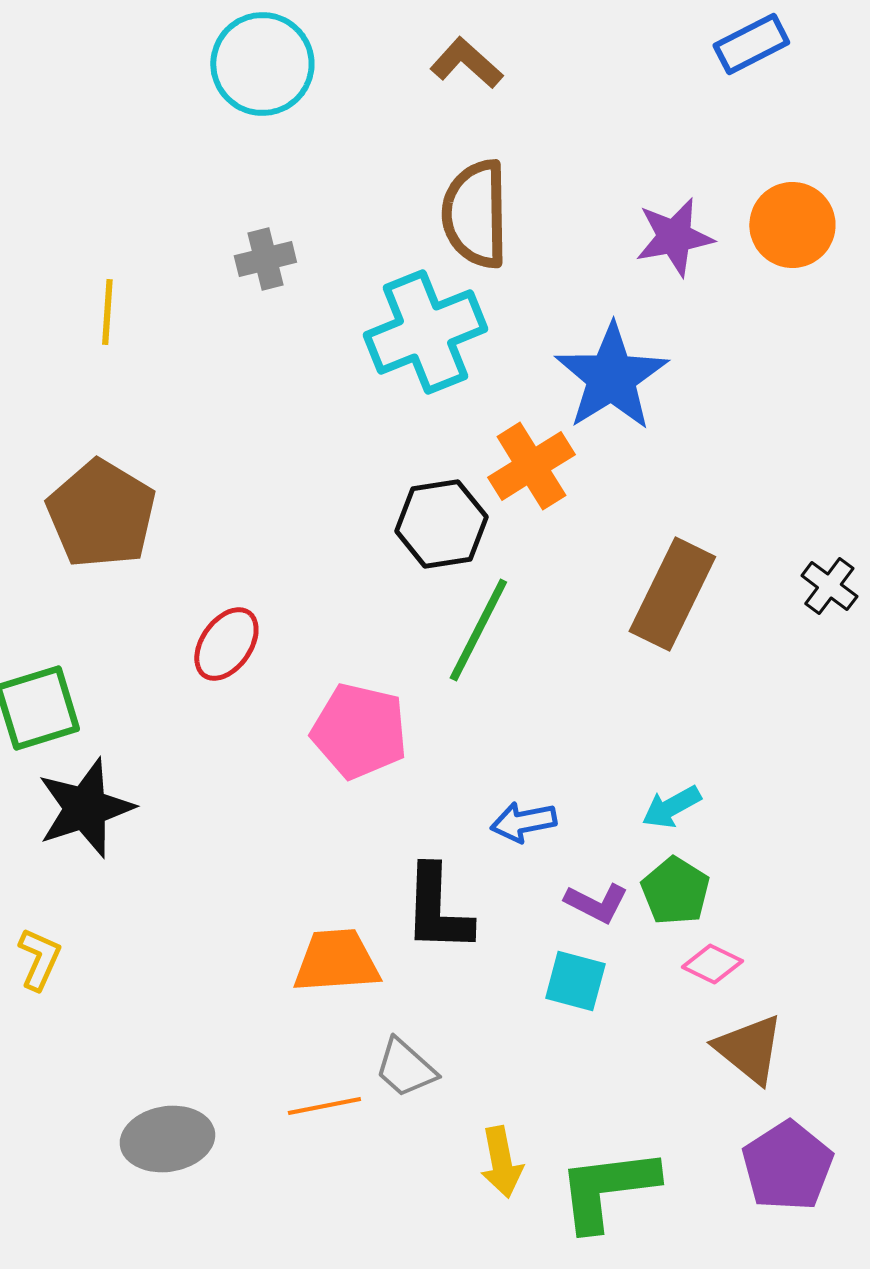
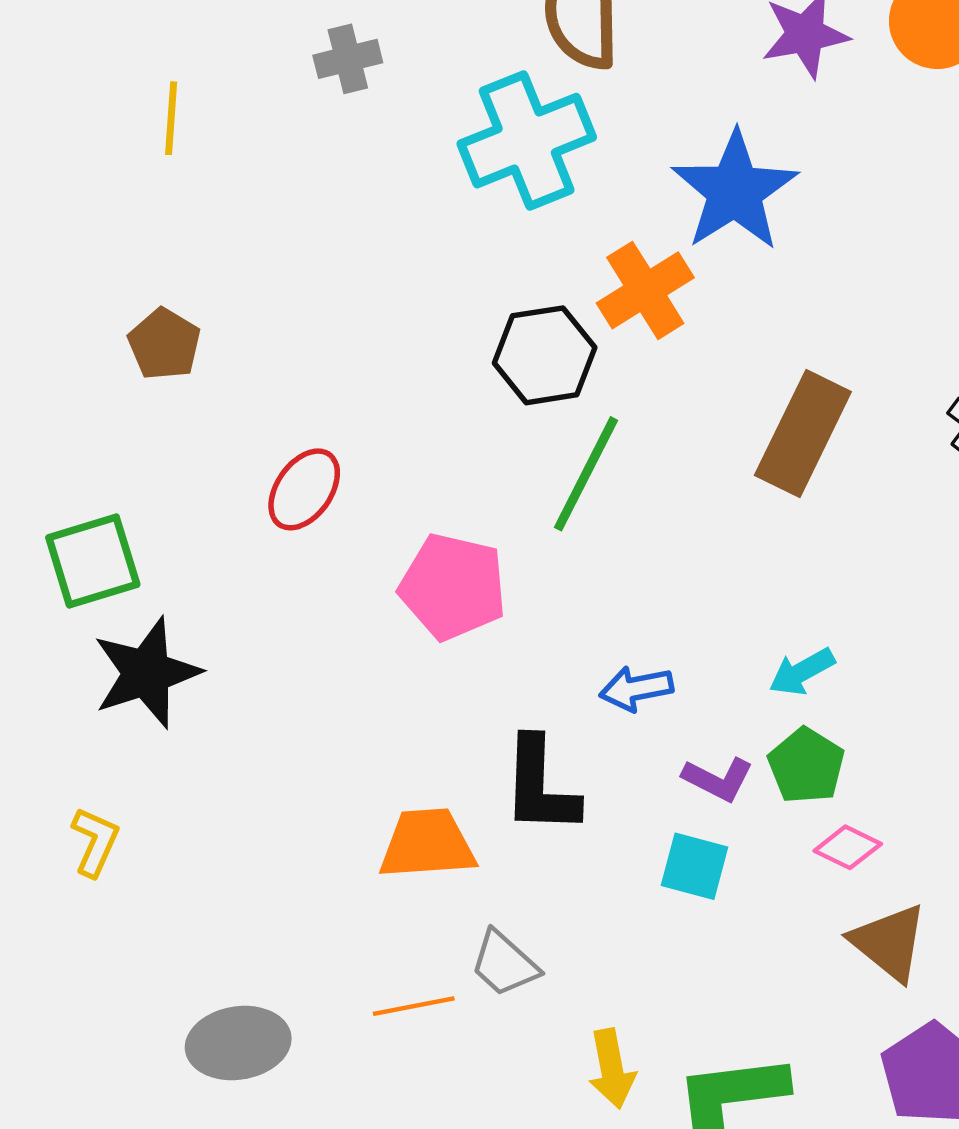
brown pentagon: (101, 514) -> (164, 344), size x0.6

